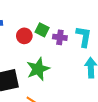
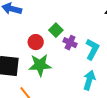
red circle: (24, 36) -> (36, 42), moved

